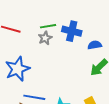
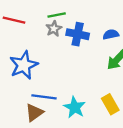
blue cross: (72, 31) -> (78, 34), moved

